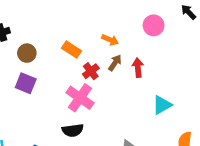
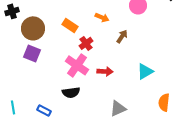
brown circle: (27, 53) -> (33, 28), size x1.5
brown arrow: (115, 63) -> (122, 36), moved
red arrow: (138, 68) -> (105, 71), moved, turned 98

